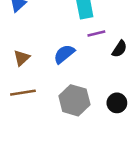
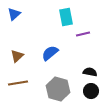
purple line: (96, 33) -> (83, 34), moved
black semicircle: (119, 49) -> (90, 72), moved, turned -112

